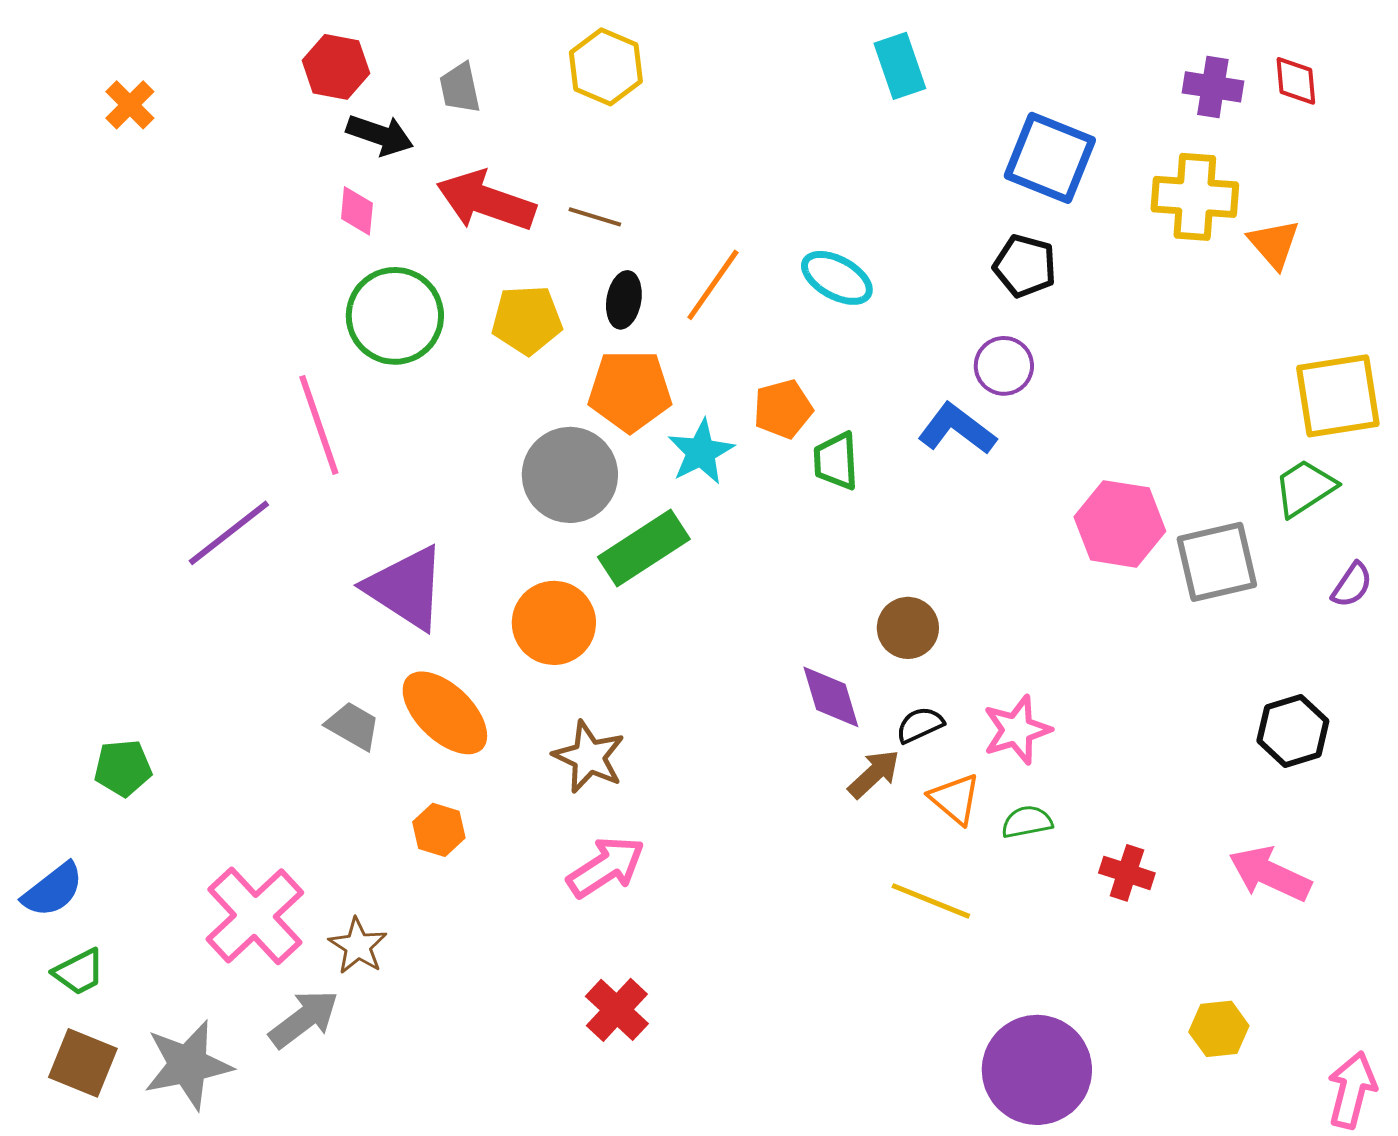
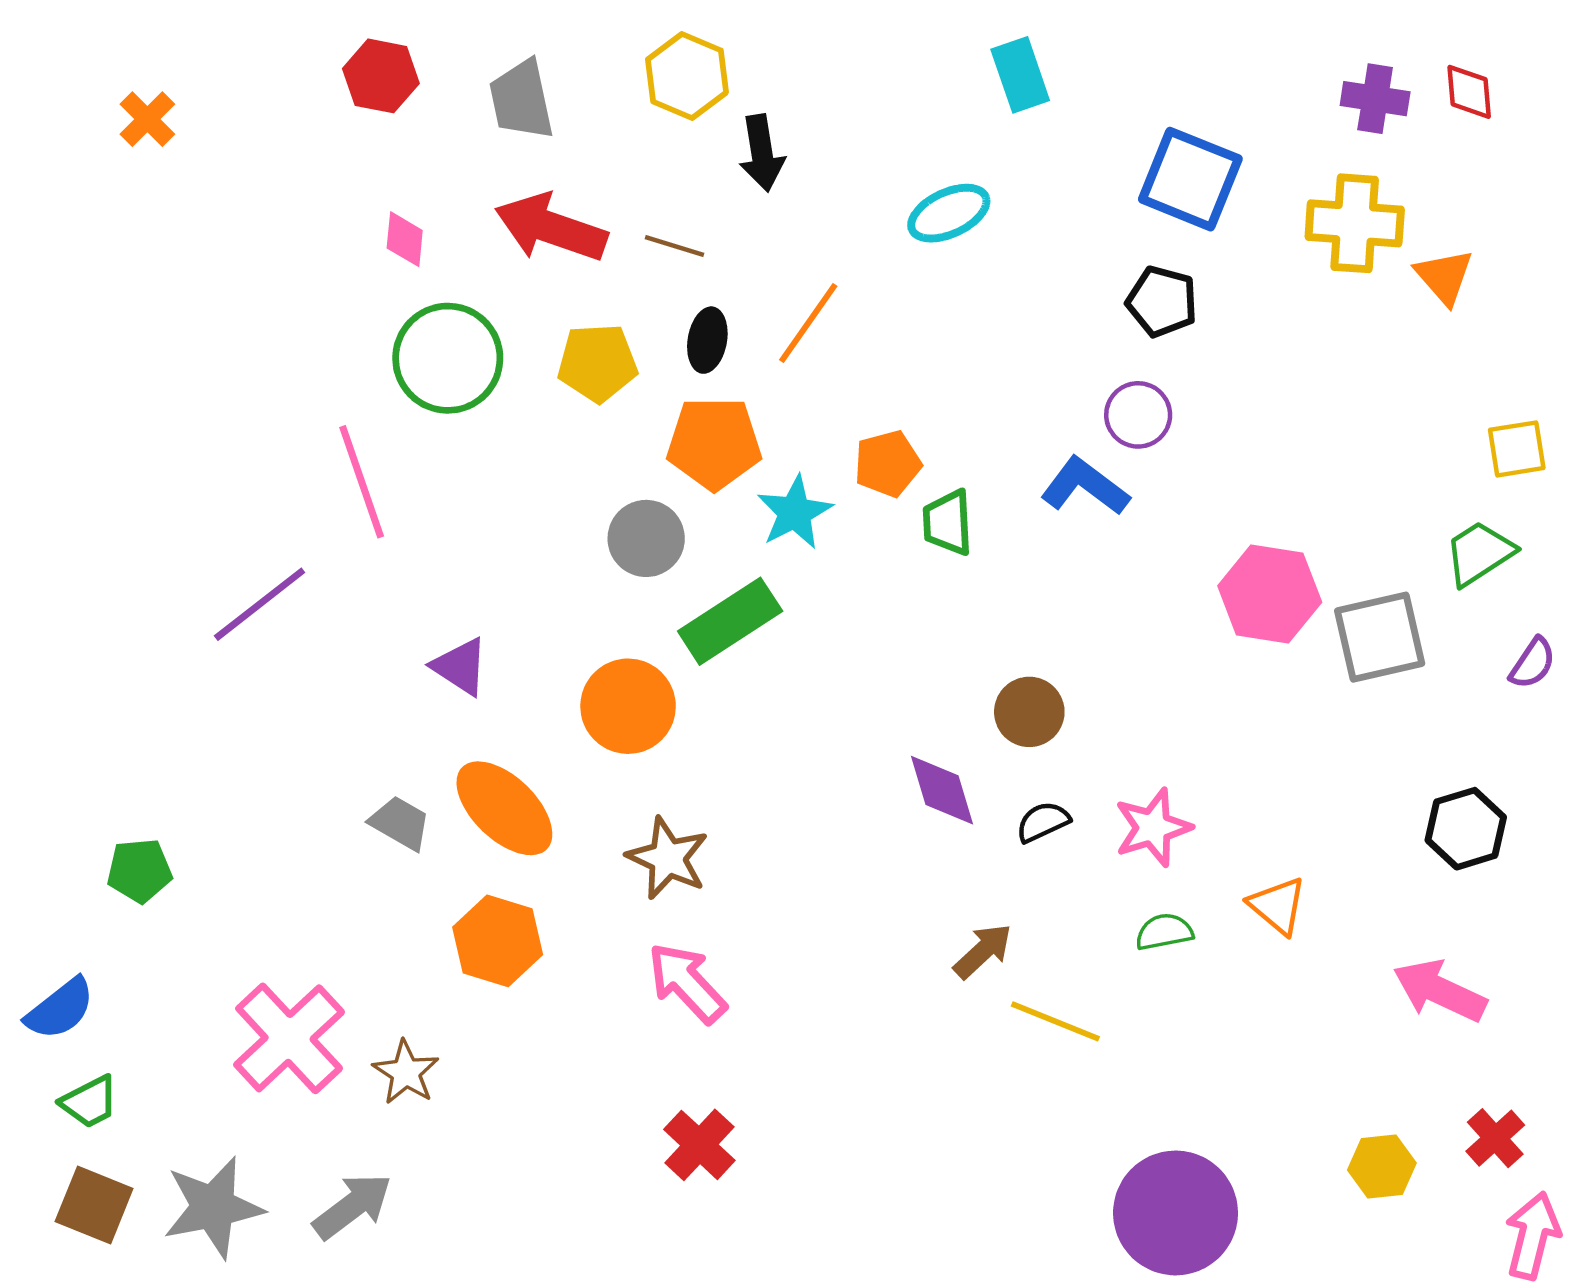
gray trapezoid: (460, 88) -> (521, 100), size x1.4
black arrow: (380, 135) -> (762, 153), moved, turned 62
cyan ellipse: (837, 278) -> (949, 213), moved, turned -54
yellow square: (1338, 396) -> (1517, 449), size x0.6
gray circle: (570, 475) -> (646, 538), size x0.7
purple triangle: (406, 588) -> (460, 667), size x0.6
brown arrow: (874, 774) -> (983, 951), moved
orange triangle: (955, 799) -> (1278, 906), moved
orange hexagon: (439, 830) -> (498, 941), size x1.5
pink arrow: (606, 867) -> (687, 983), turned -100
red cross: (1127, 873) -> (1495, 1138), moved, turned 30
gray arrow: (304, 1019) -> (353, 1206), moved

